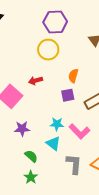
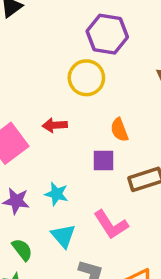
orange semicircle: (73, 76) -> (119, 130), turned -48
cyan star: (57, 124) -> (57, 194), moved

